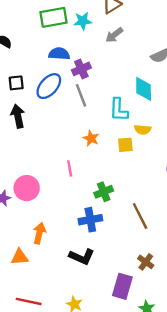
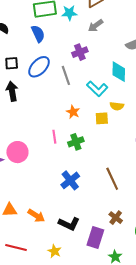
blue semicircle: (59, 54) -> (38, 34), moved, turned 60
purple cross: (81, 69) -> (80, 52), moved
cyan L-shape: (119, 110) -> (97, 89), turned -50
green cross: (104, 192) -> (76, 142), moved
blue cross: (90, 220) -> (70, 180), turned -30
orange arrow: (39, 233) -> (36, 216), moved, turned 108
black L-shape: (82, 257) -> (69, 224), moved

